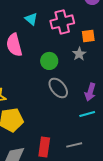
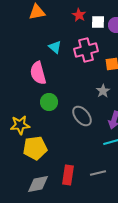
gray star: (79, 54) -> (103, 91), moved
green circle: (49, 61) -> (49, 102), moved

